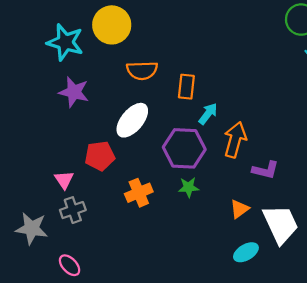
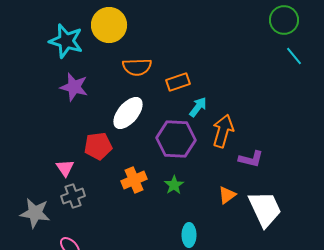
orange rectangle: (186, 87) -> (178, 82), turned 65
green star: (189, 187) -> (174, 185), moved, turned -30
cyan ellipse: (246, 252) -> (189, 235), moved, turned -60

